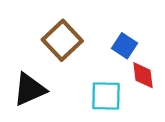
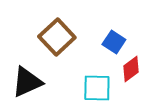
red diamond: (143, 75) -> (131, 69), turned 60

